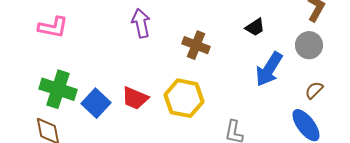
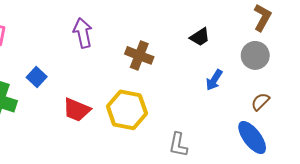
blue arrow: (269, 69) -> (214, 80), size x0.6
blue square: (96, 103) -> (37, 77), moved, size x0.7

